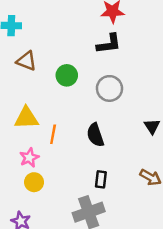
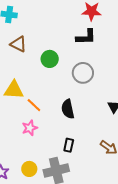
orange line: (53, 134) -> (34, 105), turned -63
pink star: (29, 158) -> (30, 128), moved
yellow circle: (34, 182) -> (29, 169), moved

